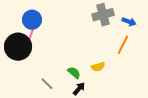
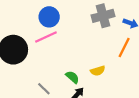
blue circle: (32, 20) -> (49, 17), moved
pink line: (31, 35) -> (46, 37), moved, turned 45

